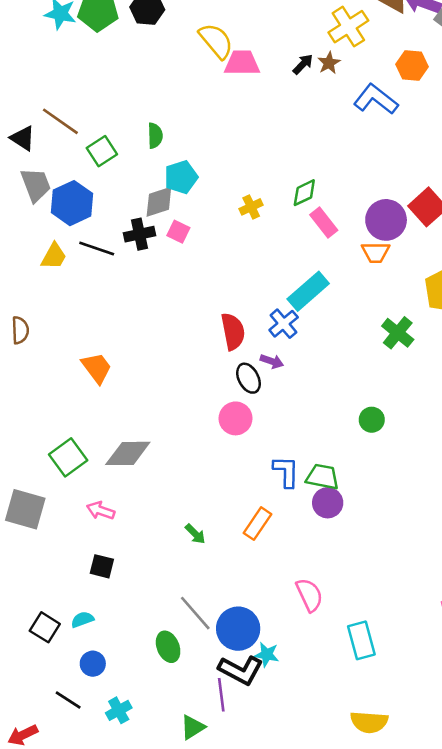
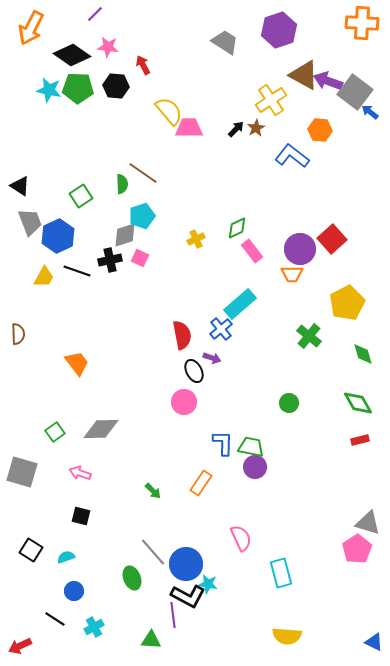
brown line: (60, 121) -> (143, 173), moved
green square: (68, 457) -> (55, 432), size x0.7
black square: (45, 627) -> (31, 550), moved
green triangle: (193, 727) -> (151, 640), turned 35

